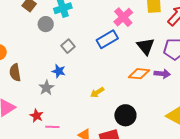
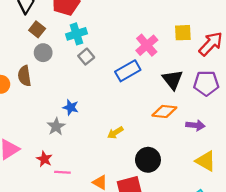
gray circle: (46, 24) -> (43, 53), moved
gray square: (68, 46) -> (86, 57), moved
brown semicircle: (15, 73) -> (24, 76), moved
purple arrow: (162, 74) -> (195, 125), moved

